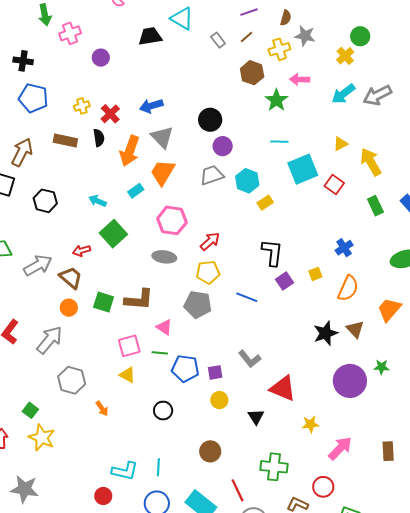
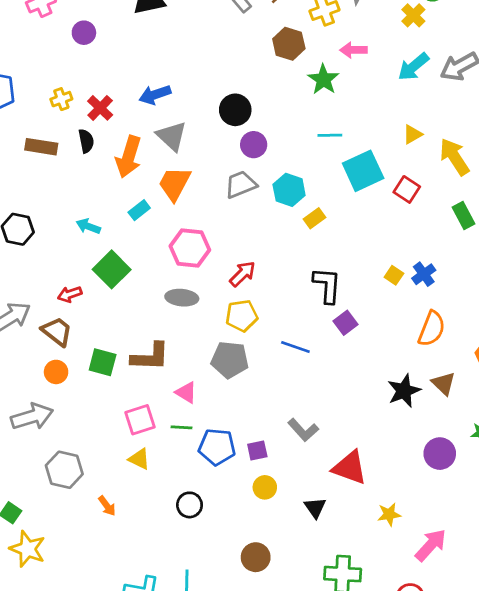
yellow square: (315, 274) -> (394, 275), moved, turned -32
gray arrow: (49, 340) -> (32, 417), turned 36
purple circle: (350, 381) -> (440, 454), size x0.7

